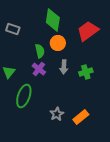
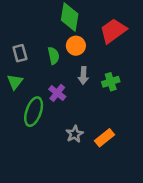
gray rectangle: (13, 29) -> (20, 53), moved, turned 56
purple cross: (39, 69) -> (57, 93), moved

